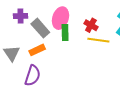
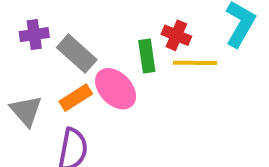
pink ellipse: (60, 18) -> (116, 89), moved, turned -55
green rectangle: (65, 33) -> (147, 56), moved

